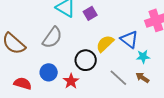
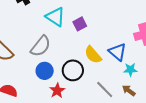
yellow semicircle: (105, 44) -> (93, 55), turned -90
blue circle: (49, 72) -> (45, 71), moved

